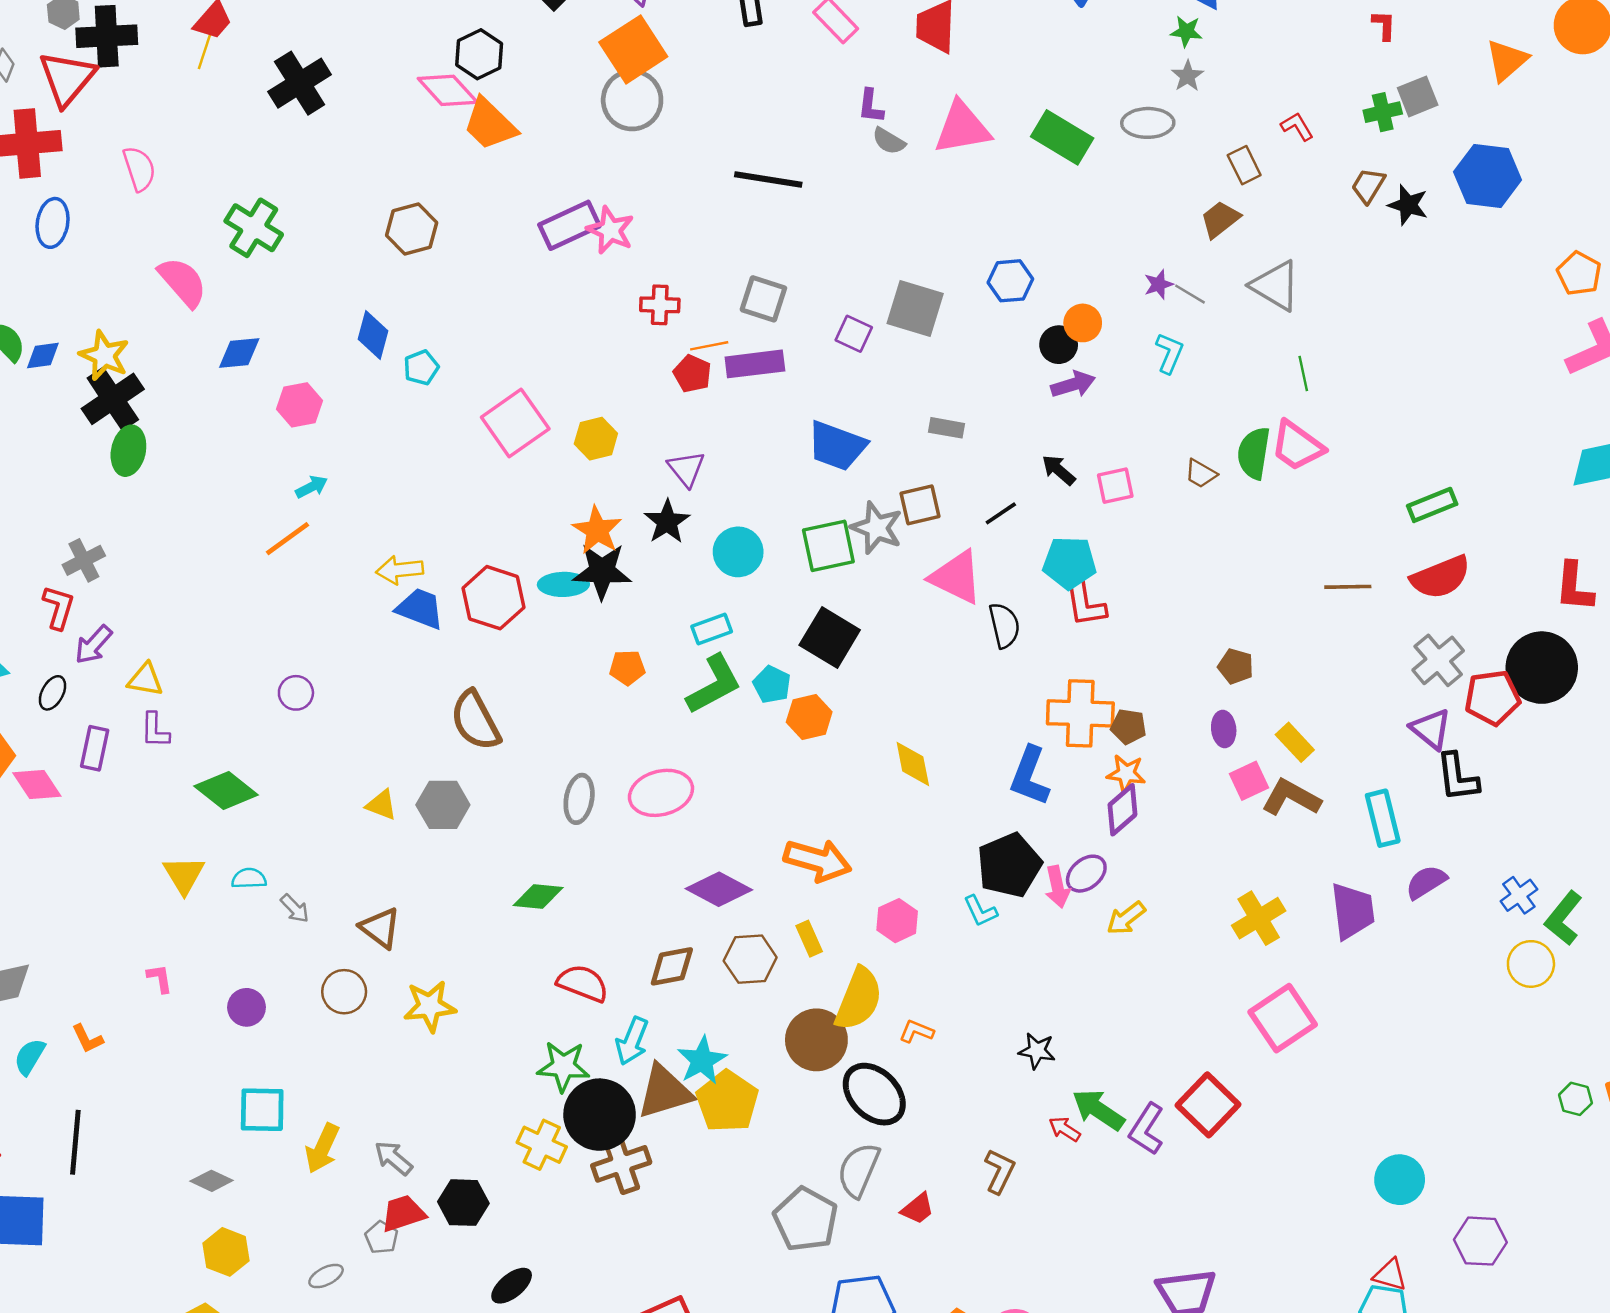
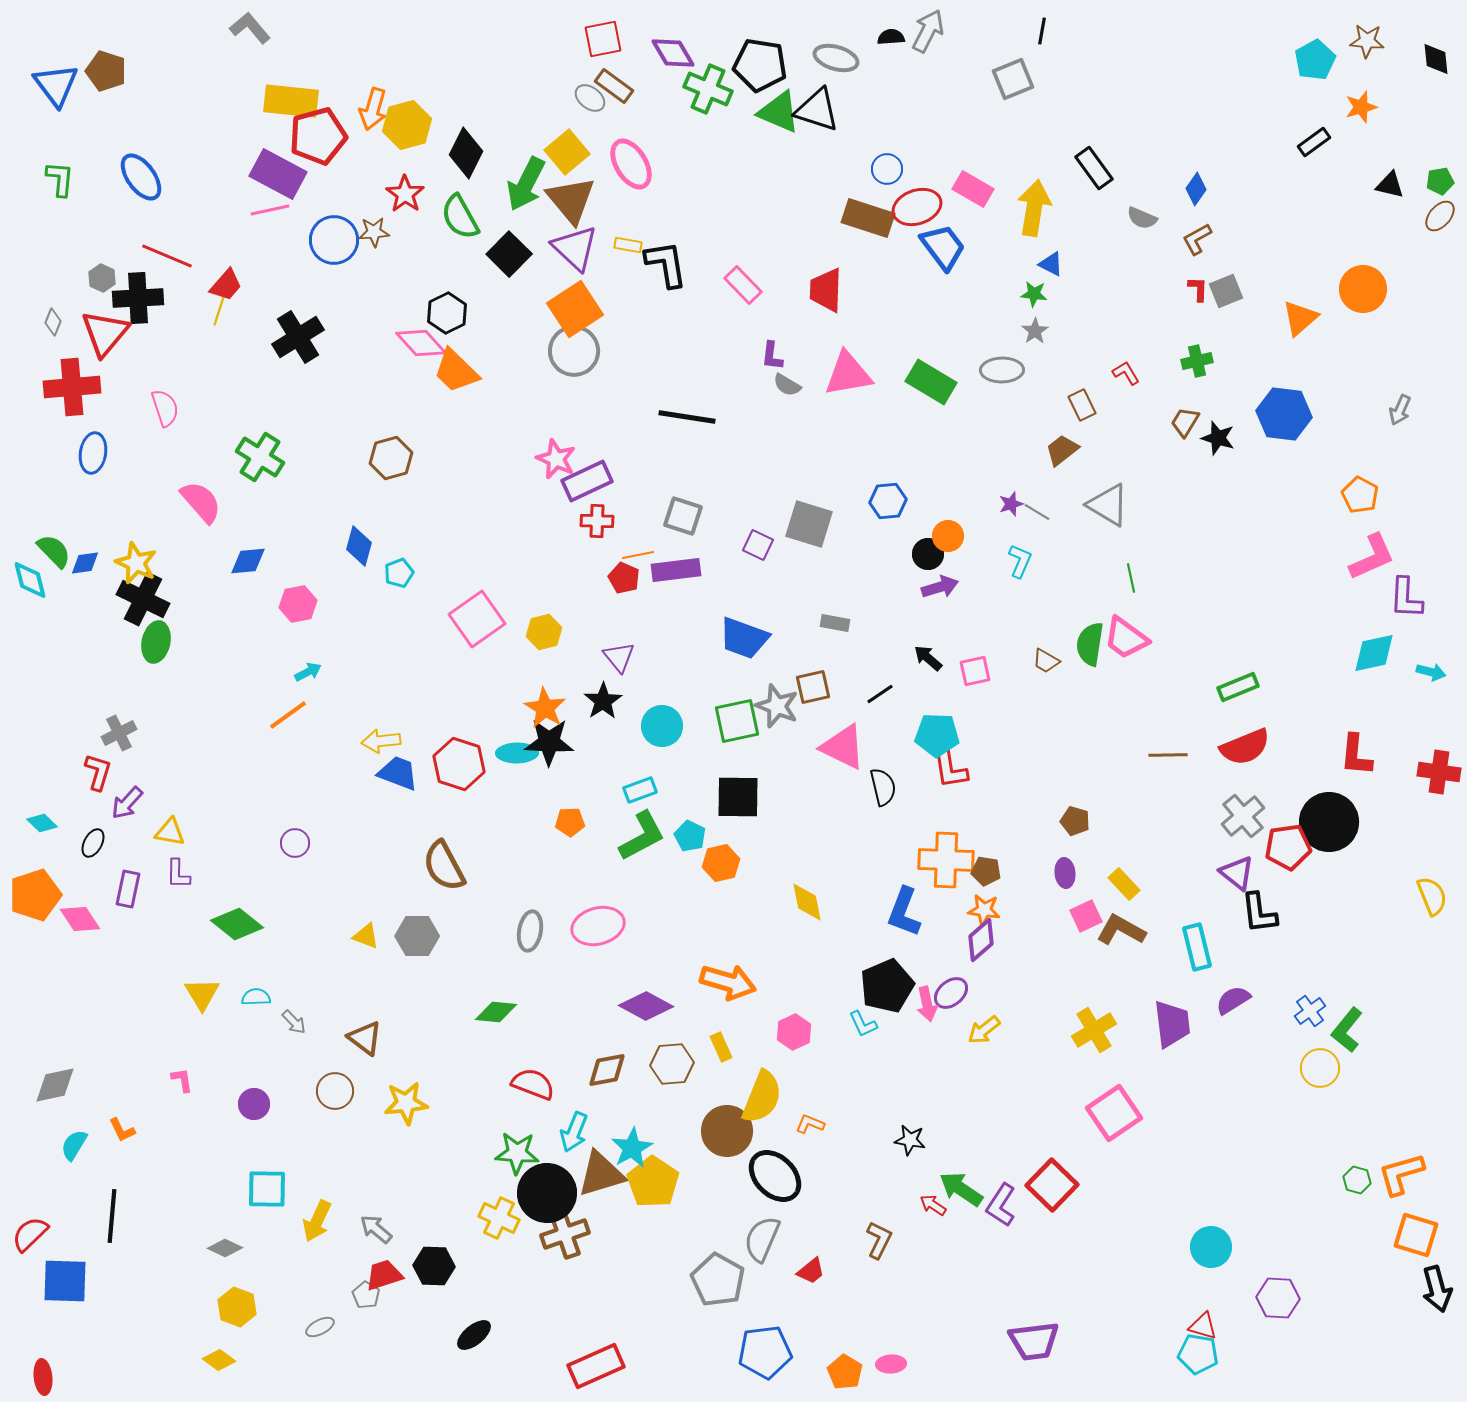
gray square: (1418, 96) -> (1226, 291), moved
purple rectangle: (569, 225) -> (587, 481), moved
black cross: (113, 399) -> (143, 599), turned -30
black square: (830, 637) -> (738, 797), turned -30

